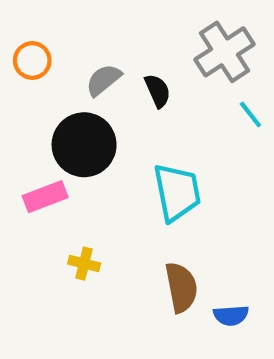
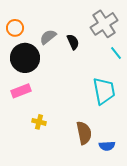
black circle: (84, 145) -> (25, 58), moved
cyan trapezoid: (177, 192) -> (104, 91), moved

